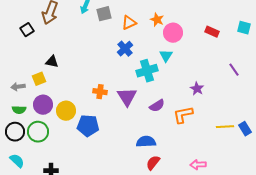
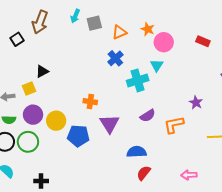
black triangle: (52, 62) -> (42, 71), turned -40
purple star: (197, 89) -> (196, 103), moved
purple triangle: (127, 97) -> (109, 124), moved

